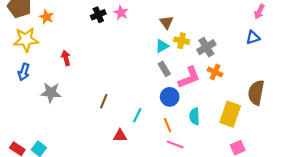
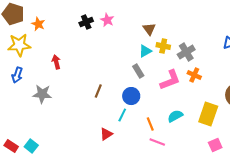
gray rectangle: (164, 69) -> (138, 71), moved
blue circle: (170, 97) -> (131, 96), moved
brown line: (104, 101) -> (98, 91), moved
cyan semicircle: (194, 116) -> (175, 116), turned 63
red triangle: (120, 136) -> (106, 134), turned -32

